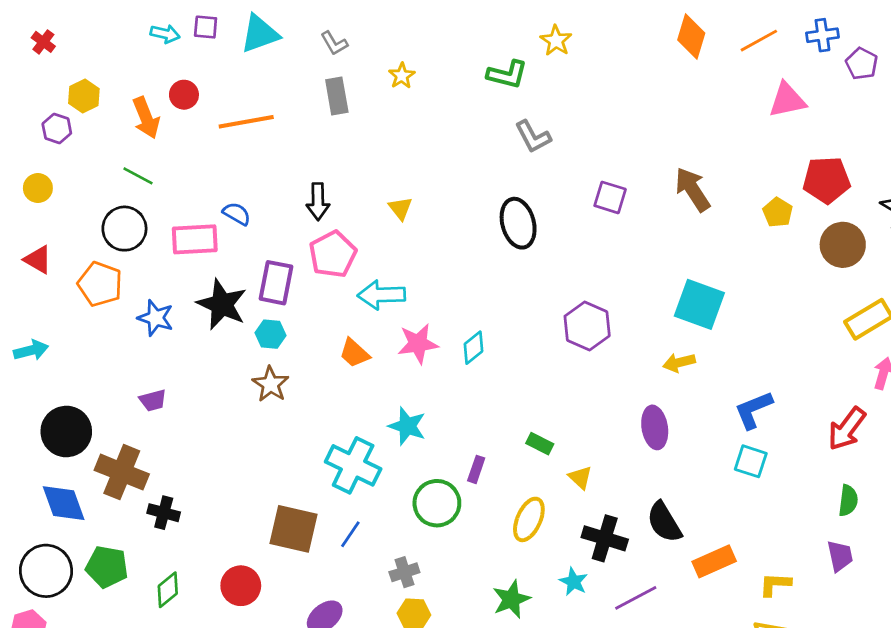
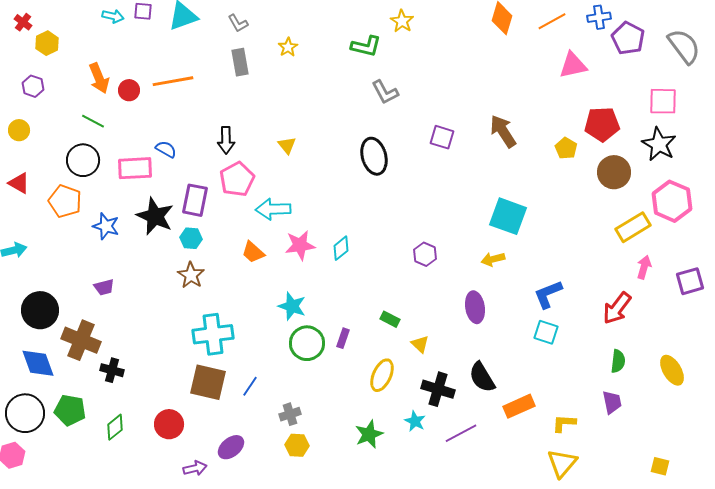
purple pentagon: (862, 64) -> (628, 38), size x1.4
red circle: (184, 95) -> (129, 90), moved
yellow hexagon: (84, 96) -> (47, 43), moved
purple hexagon: (587, 326) -> (425, 254), moved, size x0.7
cyan cross: (353, 465) -> (213, 334), moved, turned -33
green circle: (437, 503) -> (307, 343), moved

